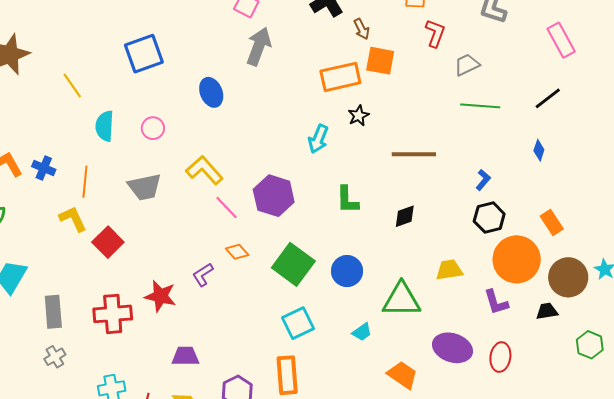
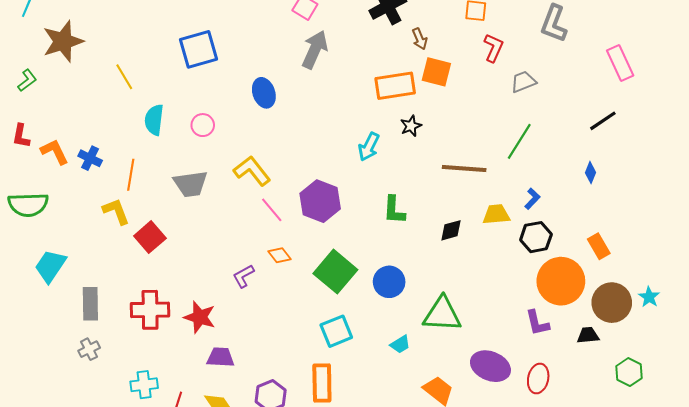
green line: (480, 106) -> (519, 141), moved, turned -66
yellow trapezoid: (449, 270) -> (496, 214), moved
red star: (160, 296) -> (200, 317), moved

